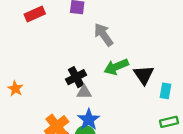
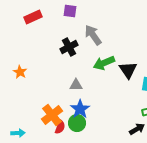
black cross: (76, 77) -> (69, 47), moved
orange star: (15, 89) -> (20, 72), moved

